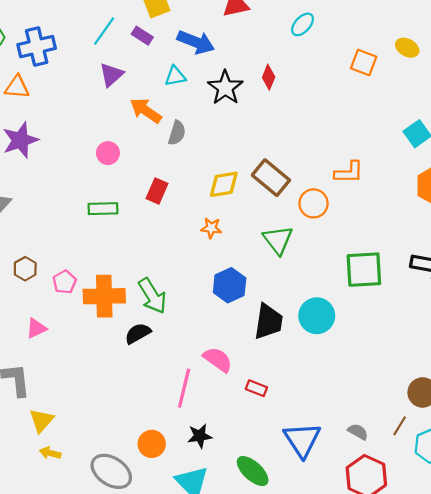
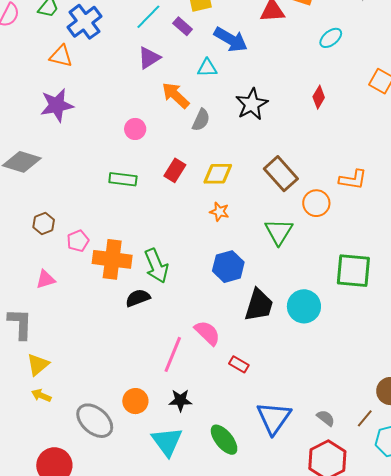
blue cross: (37, 47) -> (84, 22), turned -32
red diamond: (269, 77) -> (319, 97), moved
black star: (225, 88) -> (252, 104), moved
yellow diamond: (224, 184) -> (218, 174), moved

